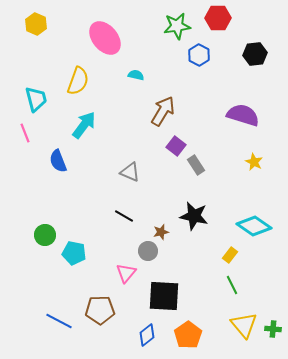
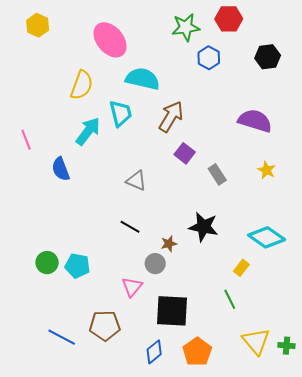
cyan semicircle: (136, 75) -> (143, 79), size x2.0
cyan trapezoid: (36, 99) -> (121, 113), moved
gray rectangle: (196, 165) -> (217, 174), moved
green circle: (45, 235) -> (47, 263), moved
green line: (232, 285) -> (230, 299), moved

